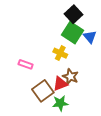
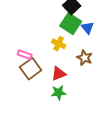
brown star: (70, 77) -> (85, 58), moved
brown square: (43, 91) -> (31, 69), moved

